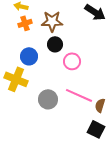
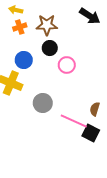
pink line: (79, 95) -> (74, 121), moved

